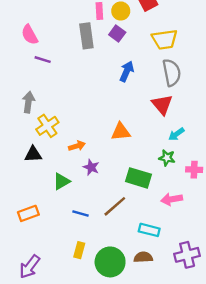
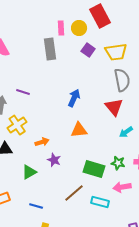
purple square: (117, 34) -> (88, 50), moved
purple line: (43, 60) -> (23, 92), moved
blue arrow: (127, 71) -> (74, 98), moved
green star: (167, 158) -> (118, 163), moved
blue line: (80, 213) -> (36, 206), moved
cyan rectangle: (149, 230) -> (100, 202), moved

